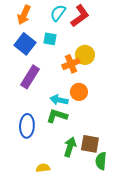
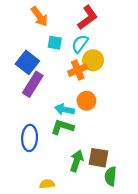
cyan semicircle: (58, 13) -> (80, 44), moved
orange arrow: (24, 15) -> (39, 16), moved, turned -60
blue square: (25, 44) -> (27, 62), moved

